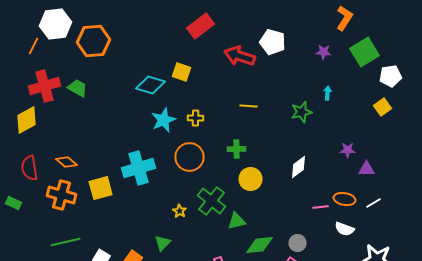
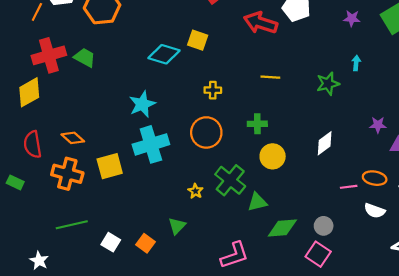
cyan star: (164, 120) -> (142, 104), moved

